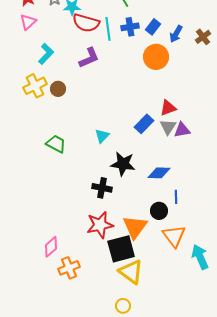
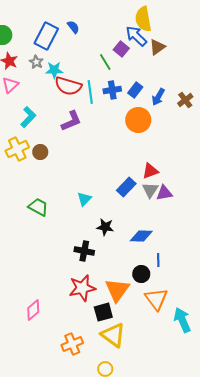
black star: (123, 164) -> (105, 227), size x0.7
black square: (121, 249) -> (103, 312), size x0.7
orange cross: (69, 268) -> (72, 344), moved

